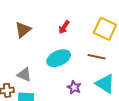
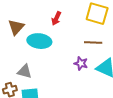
cyan ellipse: (59, 58) -> (39, 41), moved, turned 40
purple star: (74, 87) -> (81, 63), moved

